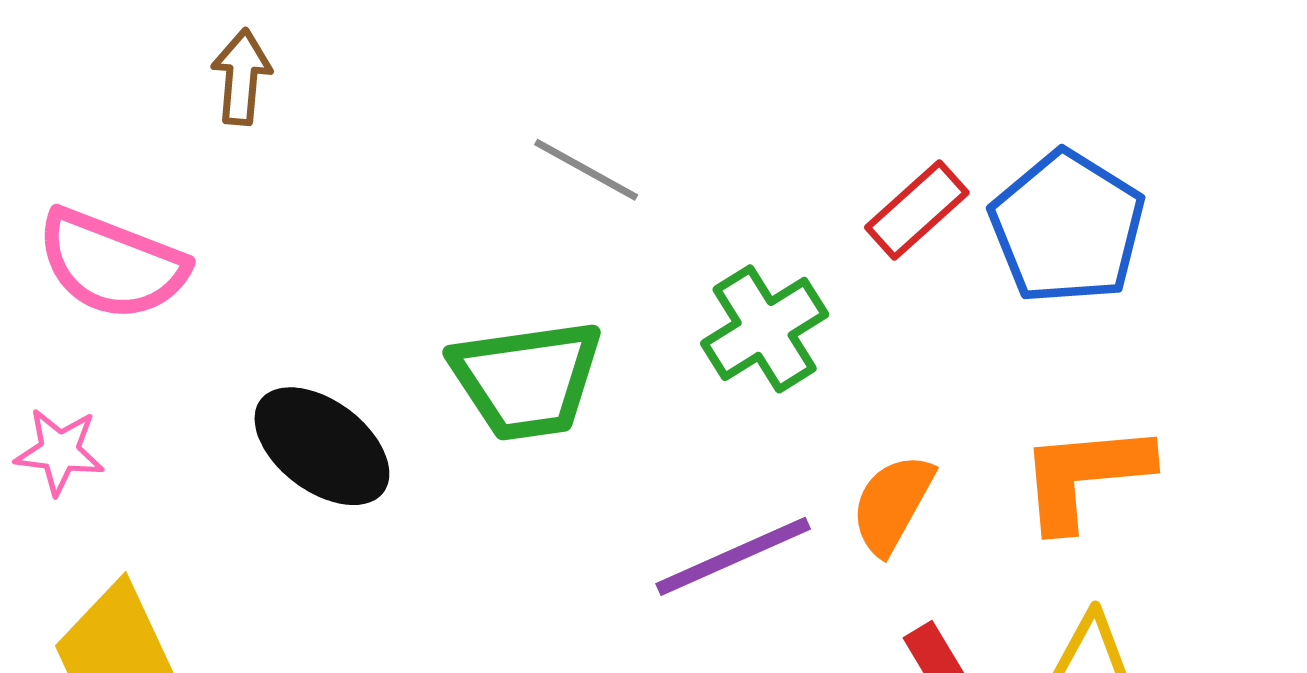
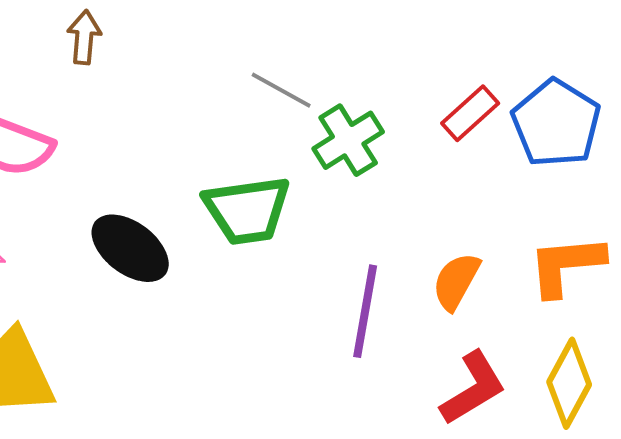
green cross: (765, 329) -> (348, 140), moved
purple line: (733, 556) -> (365, 311), turned -56

